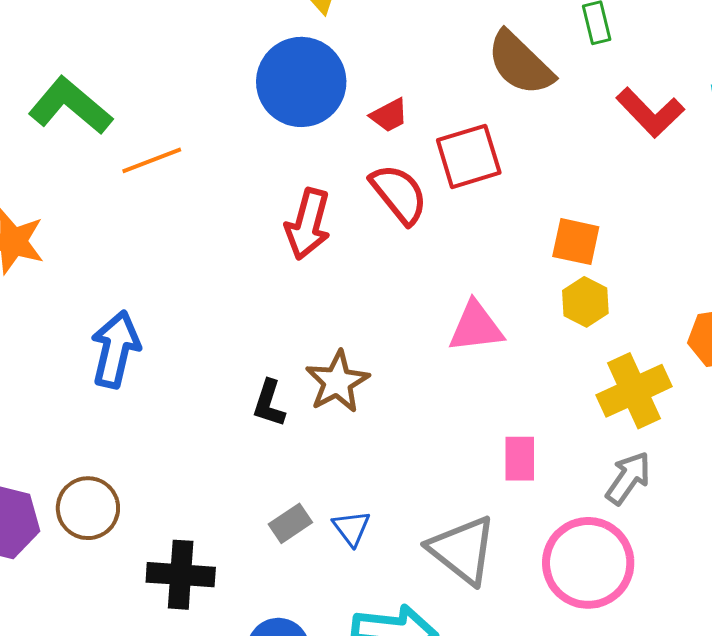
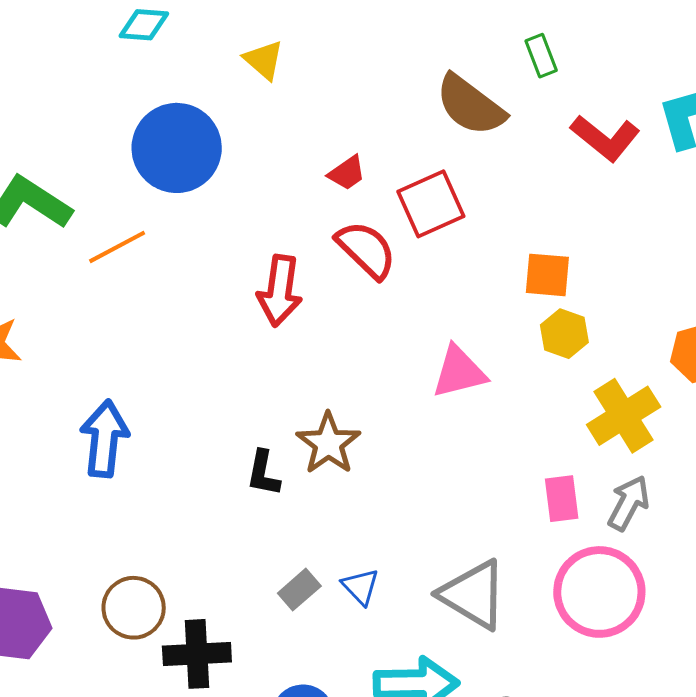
blue circle: (301, 82) -> (177, 148), moved
pink rectangle: (520, 459) -> (562, 499), moved
brown circle: (88, 508) -> (134, 608), moved

